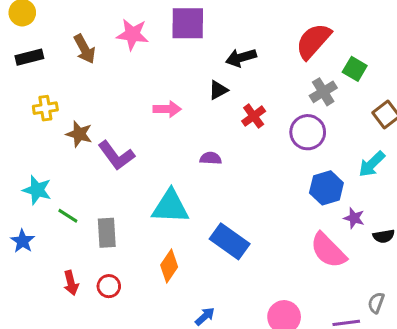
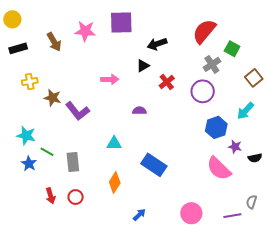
cyan triangle: (170, 207) -> (114, 143), size x0.6
blue star: (23, 241) -> (29, 164), moved

